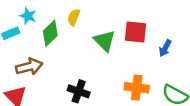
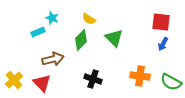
yellow semicircle: (74, 17) -> (89, 19), turned -80
red square: (135, 32) -> (161, 22), moved
green diamond: (50, 33) -> (81, 40), moved

